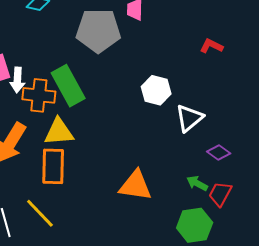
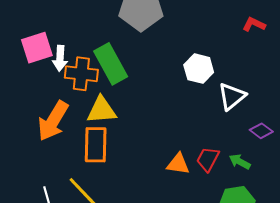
orange triangle: (136, 186) -> (178, 164), size x0.7
red trapezoid: (220, 194) -> (208, 159), moved

